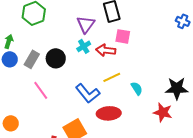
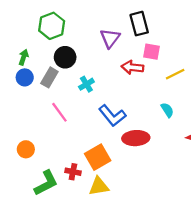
cyan cross: (84, 46) -> (86, 84), moved
black circle: (56, 58) -> (65, 57), moved
yellow line: (112, 77) -> (175, 74), moved

